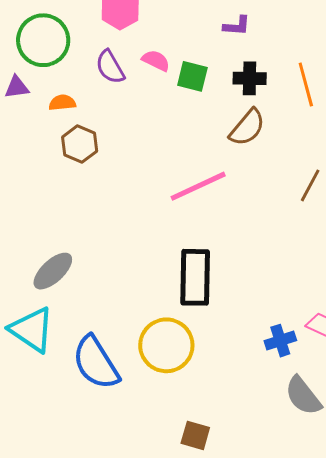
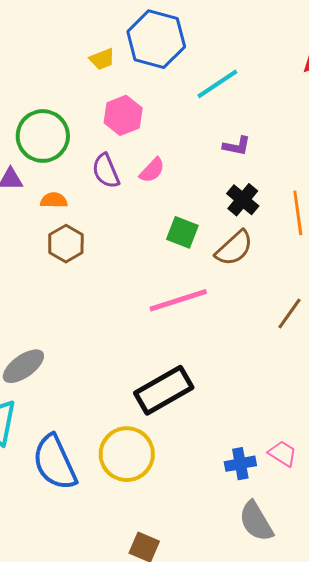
pink semicircle: (156, 61) -> (152, 170), turned 100
green square: (192, 76) -> (182, 232), moved
black cross: (250, 78) -> (243, 200), turned 32
black rectangle: (195, 277) -> (164, 390), turned 52

